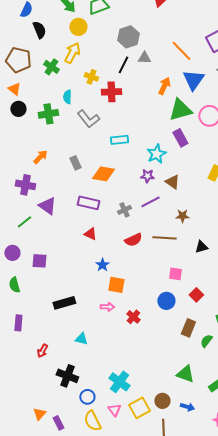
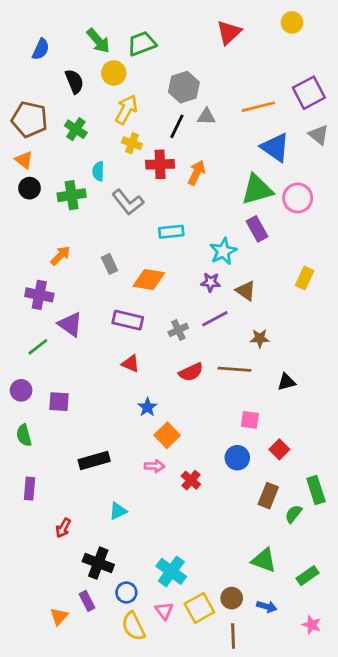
black semicircle: (39, 30) -> (74, 81), moved
orange line: (181, 51) -> (258, 107), turned -60
yellow arrow: (72, 53) -> (126, 110), moved
blue triangle: (193, 80) -> (275, 147), turned -30
orange arrow: (164, 86) -> (197, 173), moved
orange square: (116, 285) -> (167, 435), turned 36
cyan triangle: (81, 339) -> (118, 511), turned -40
purple rectangle: (58, 423) -> (87, 601), moved

